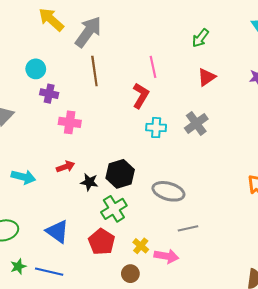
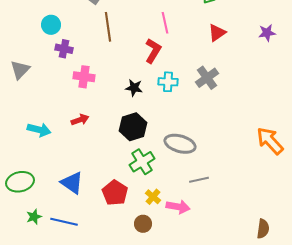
black star: (89, 182) -> (134, 88), moved
green cross: (114, 209) -> (142, 162), moved

